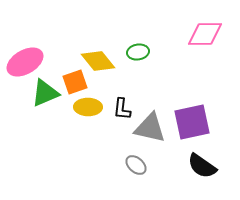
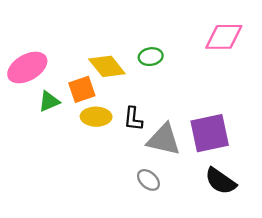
green triangle: (45, 93) -> (49, 101), size x0.7

